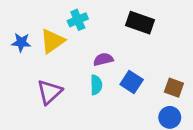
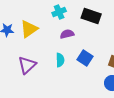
cyan cross: (78, 20) -> (59, 12), moved
purple semicircle: (103, 59) -> (67, 34), moved

